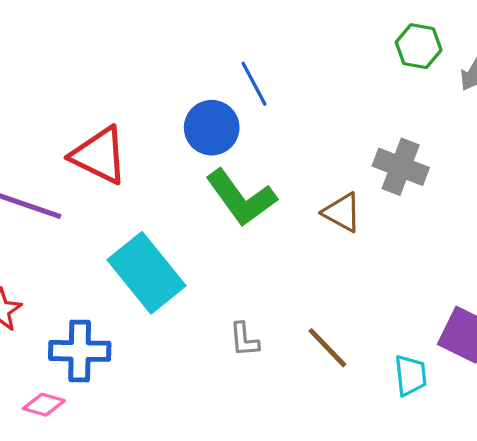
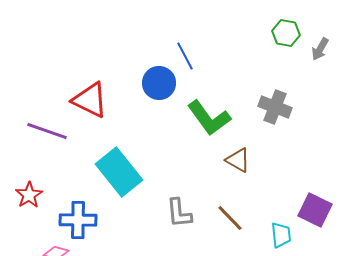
green L-shape: (241, 198) -> (209, 118), moved
brown triangle: (342, 212) -> (238, 160), moved
gray L-shape: (244, 340) -> (179, 213), size x1.4

